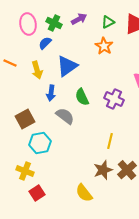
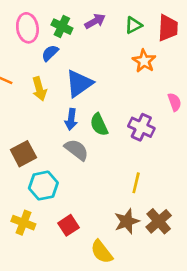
orange star: (104, 46) -> (144, 61), moved
blue arrow: (51, 93) -> (71, 119), moved
red square: (37, 193) -> (69, 225), moved

